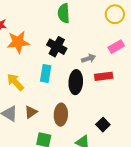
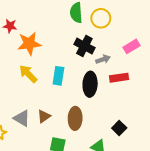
yellow circle: (115, 14) -> (101, 18), moved
black cross: (57, 47) -> (84, 46), moved
yellow arrow: (15, 82) -> (28, 74), moved

